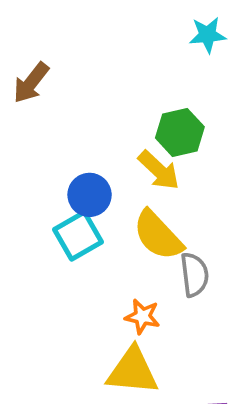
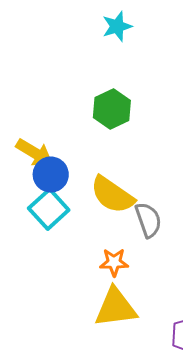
yellow arrow: (159, 170) -> (34, 153), moved

